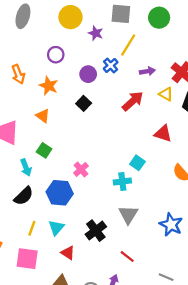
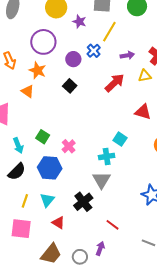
purple circle: (56, 55) -> (43, 42), size x1.6
yellow triangle: (166, 94) -> (145, 76), turned -40
orange triangle: (43, 116) -> (28, 91), moved
green square: (44, 150) -> (43, 137), moved
gray triangle: (128, 215) -> (101, 180), moved

